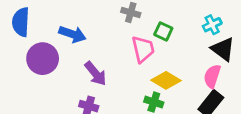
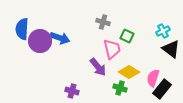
purple circle: (43, 59) -> (40, 41), moved
purple arrow: (95, 74) -> (98, 67), moved
pink semicircle: (212, 76) -> (153, 78), moved

